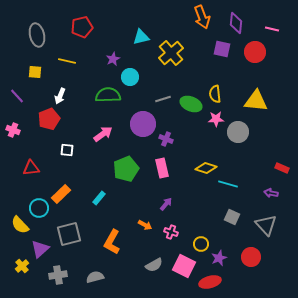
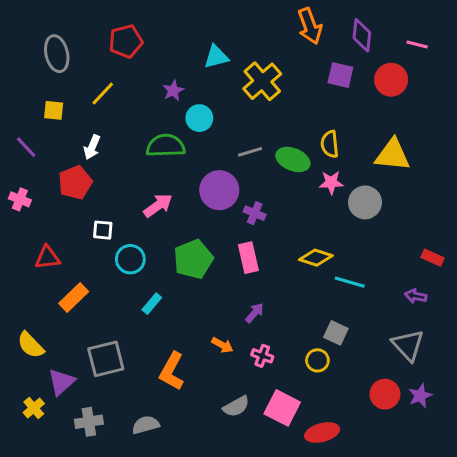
yellow line: (67, 61) -> (103, 94), turned -60
orange rectangle: (61, 194) -> (74, 298), moved
cyan circle: (39, 208) -> (130, 259), moved
gray square: (232, 217) -> (336, 333), moved
yellow circle: (201, 244) -> (317, 360), moved
purple star: (219, 258) -> (420, 396), moved

